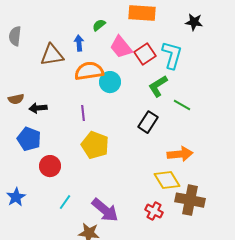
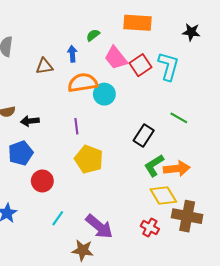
brown triangle: (52, 55) -> (44, 66), size x0.7
green L-shape: (158, 86) -> (154, 165), moved
blue pentagon: (29, 139) -> (21, 153), turned 30

